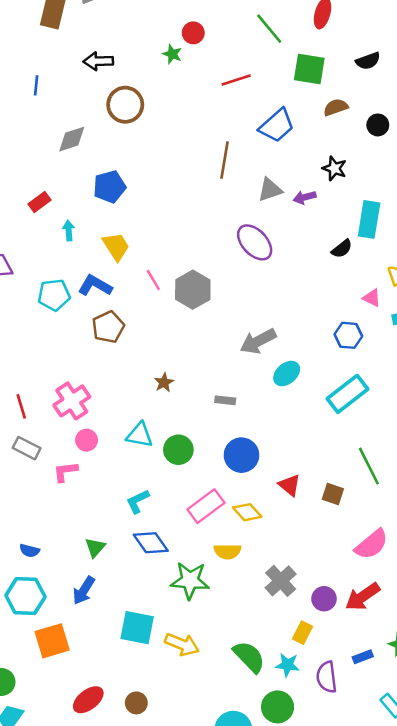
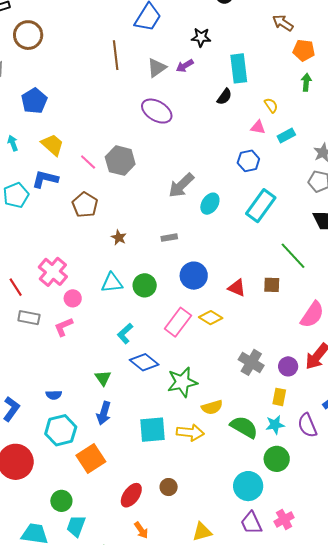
brown pentagon: (108, 327) -> (85, 205), moved
yellow semicircle: (227, 551) -> (212, 407), moved

